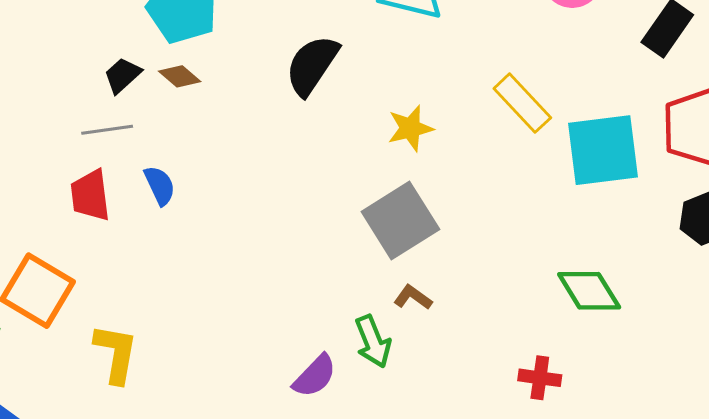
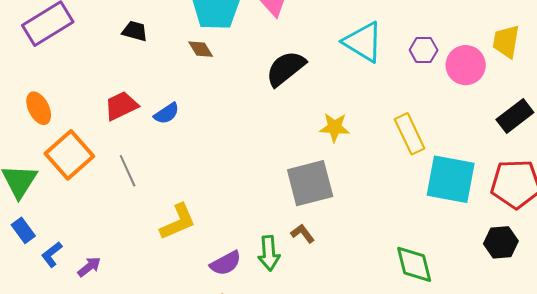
black trapezoid: (122, 75) -> (135, 31), moved, turned 40
gray line: (107, 130) -> (128, 171), moved, turned 56
blue semicircle: (160, 185) -> (167, 113), turned 64
red trapezoid: (90, 195) -> (121, 106), turned 54
yellow L-shape: (116, 353) -> (178, 222), moved, turned 39

